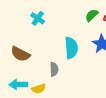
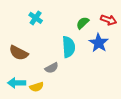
green semicircle: (92, 15) -> (83, 23), moved
gray semicircle: (54, 69) -> (52, 68), turned 64

